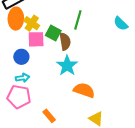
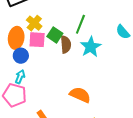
orange ellipse: (16, 19) -> (16, 38), moved
cyan star: (67, 66) -> (91, 47), moved
cyan arrow: (23, 78) -> (20, 77), turned -64

